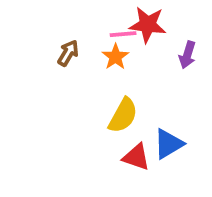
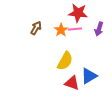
pink line: (123, 34) -> (75, 29), moved

